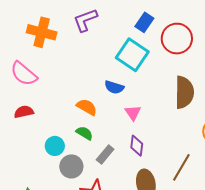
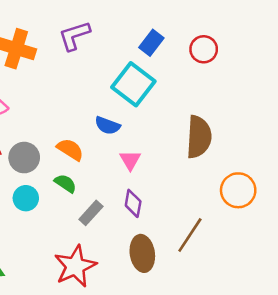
red circle: (177, 39) -> (204, 49), moved, size x0.7
gray circle: (71, 166) -> (24, 158), moved

